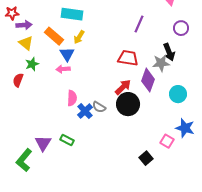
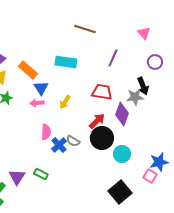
cyan rectangle: (72, 14) -> (66, 62), moved
yellow arrow: (79, 37) -> (65, 102), moved
cyan circle: (178, 94) -> (122, 154), moved
blue star: (185, 128) -> (159, 162), turned -30
pink square: (167, 141) -> (150, 176), moved
black square: (146, 158) -> (120, 192), size x1.6

